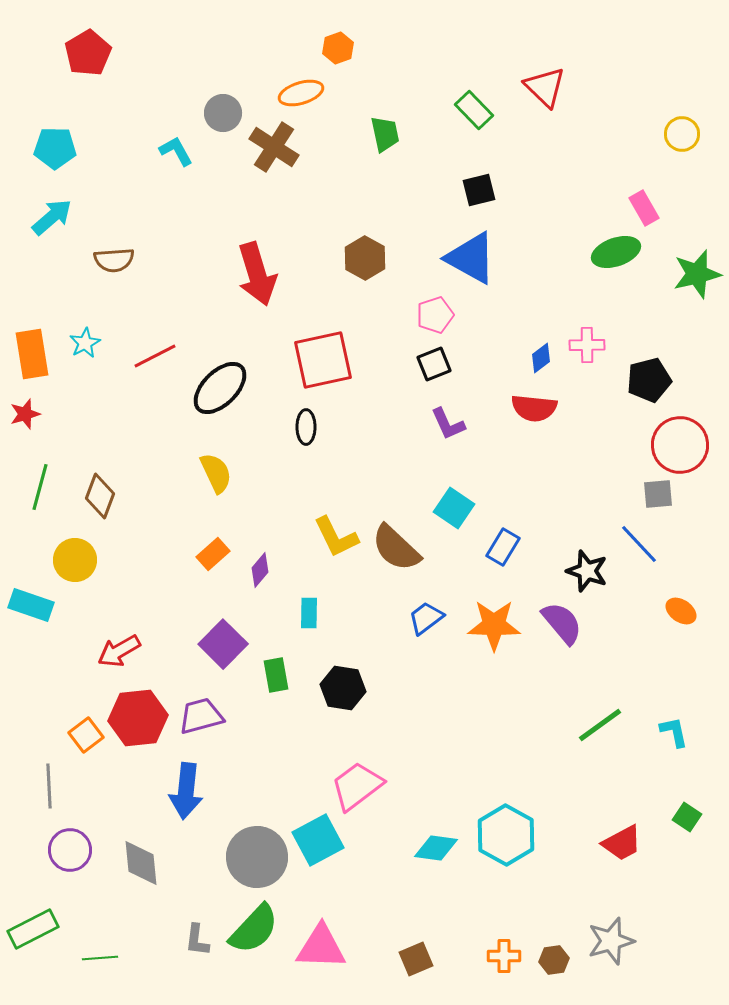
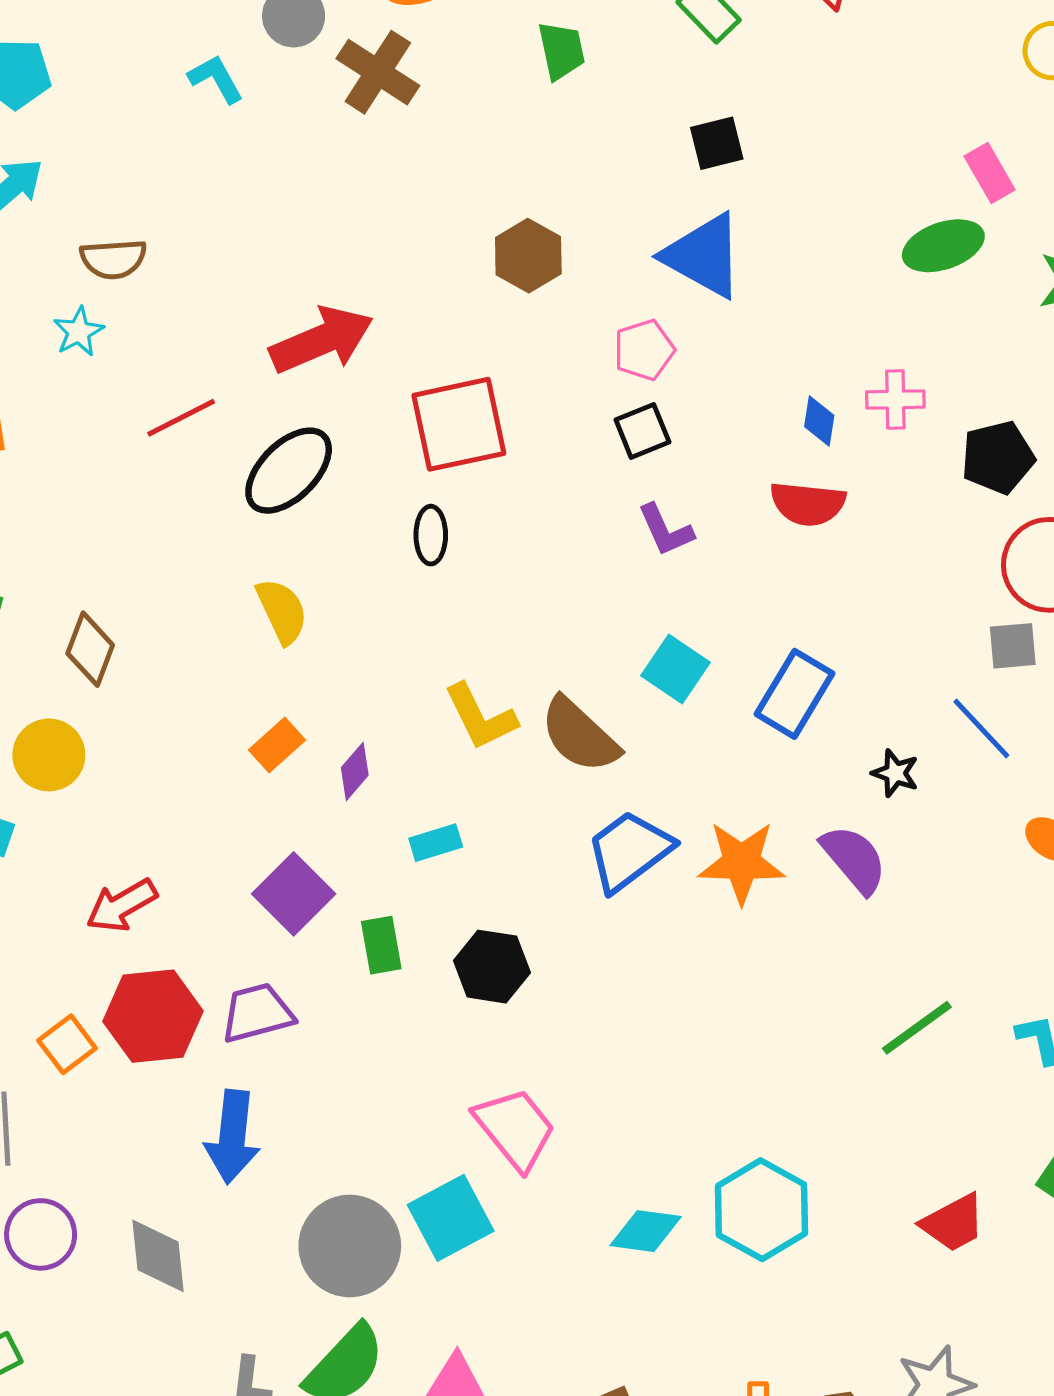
red arrow: (257, 274) -> (322, 340), moved, turned -96
cyan star: (85, 343) -> (79, 332), moved
blue diamond: (541, 358) -> (819, 421), turned -44
blue rectangle: (503, 547) -> (795, 694), moved, size x1.4
black star: (587, 571) -> (895, 773), size x0.7
cyan rectangle: (309, 613) -> (436, 843), turned 72
blue trapezoid: (426, 618) -> (629, 851), size x1.5
pink trapezoid: (357, 786) -> (515, 1129), turned 88

